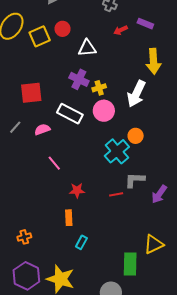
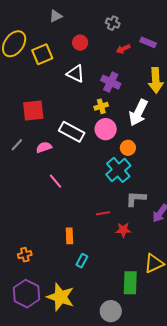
red circle: (63, 29) -> (80, 43), moved
white triangle: (87, 48) -> (76, 74), moved, turned 30
purple cross: (79, 79) -> (111, 82), moved
orange circle: (136, 136) -> (128, 148), moved
red star: (77, 190) -> (123, 230), moved
red line: (116, 194) -> (103, 213), moved

